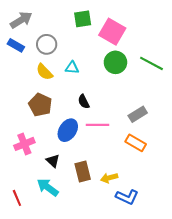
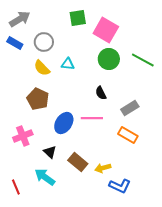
black semicircle: (84, 102) -> (101, 93), moved
brown rectangle: (83, 171) -> (78, 162), turned -36

